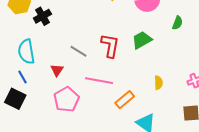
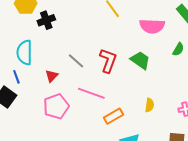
green trapezoid: (142, 40) -> (140, 60), turned 55

